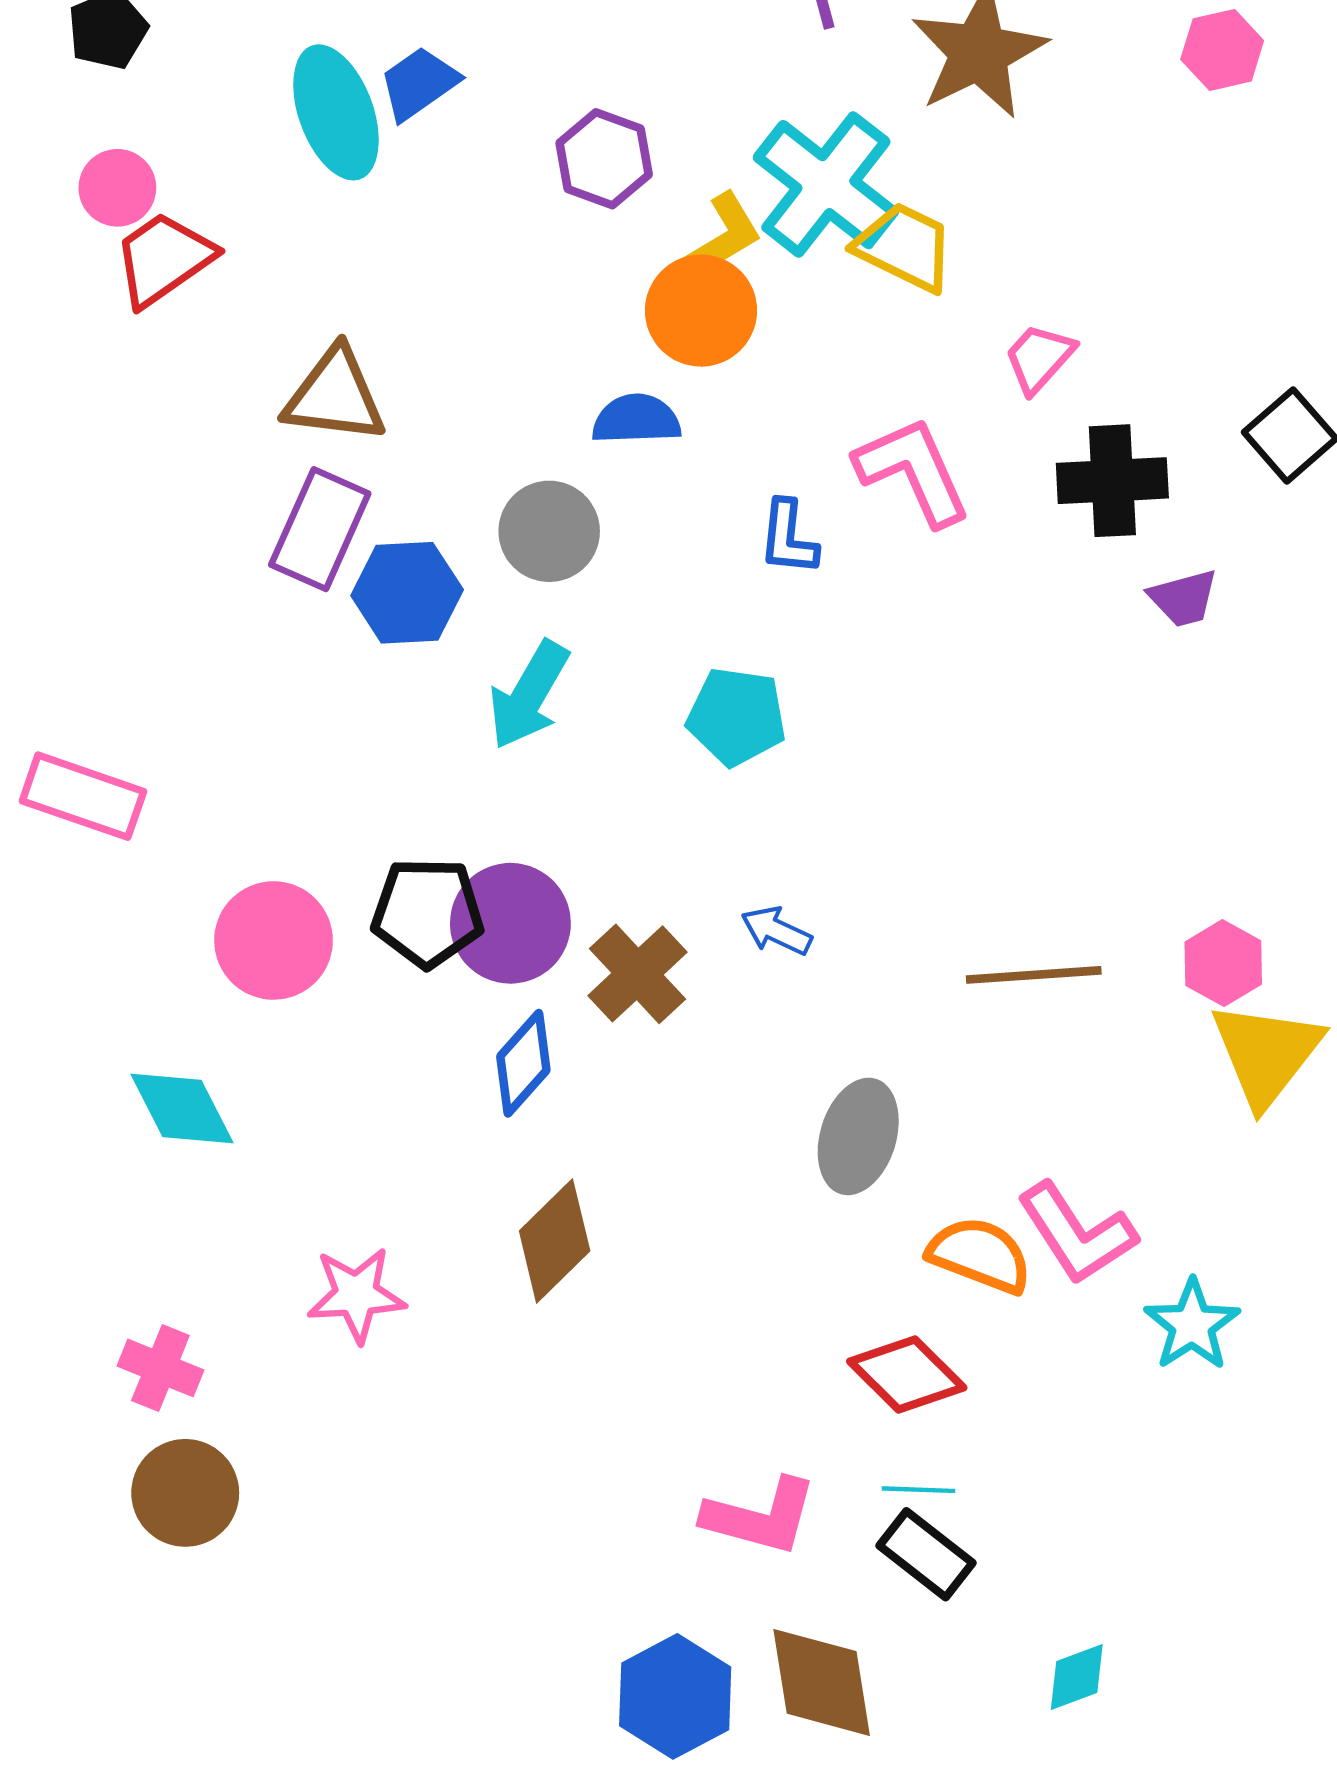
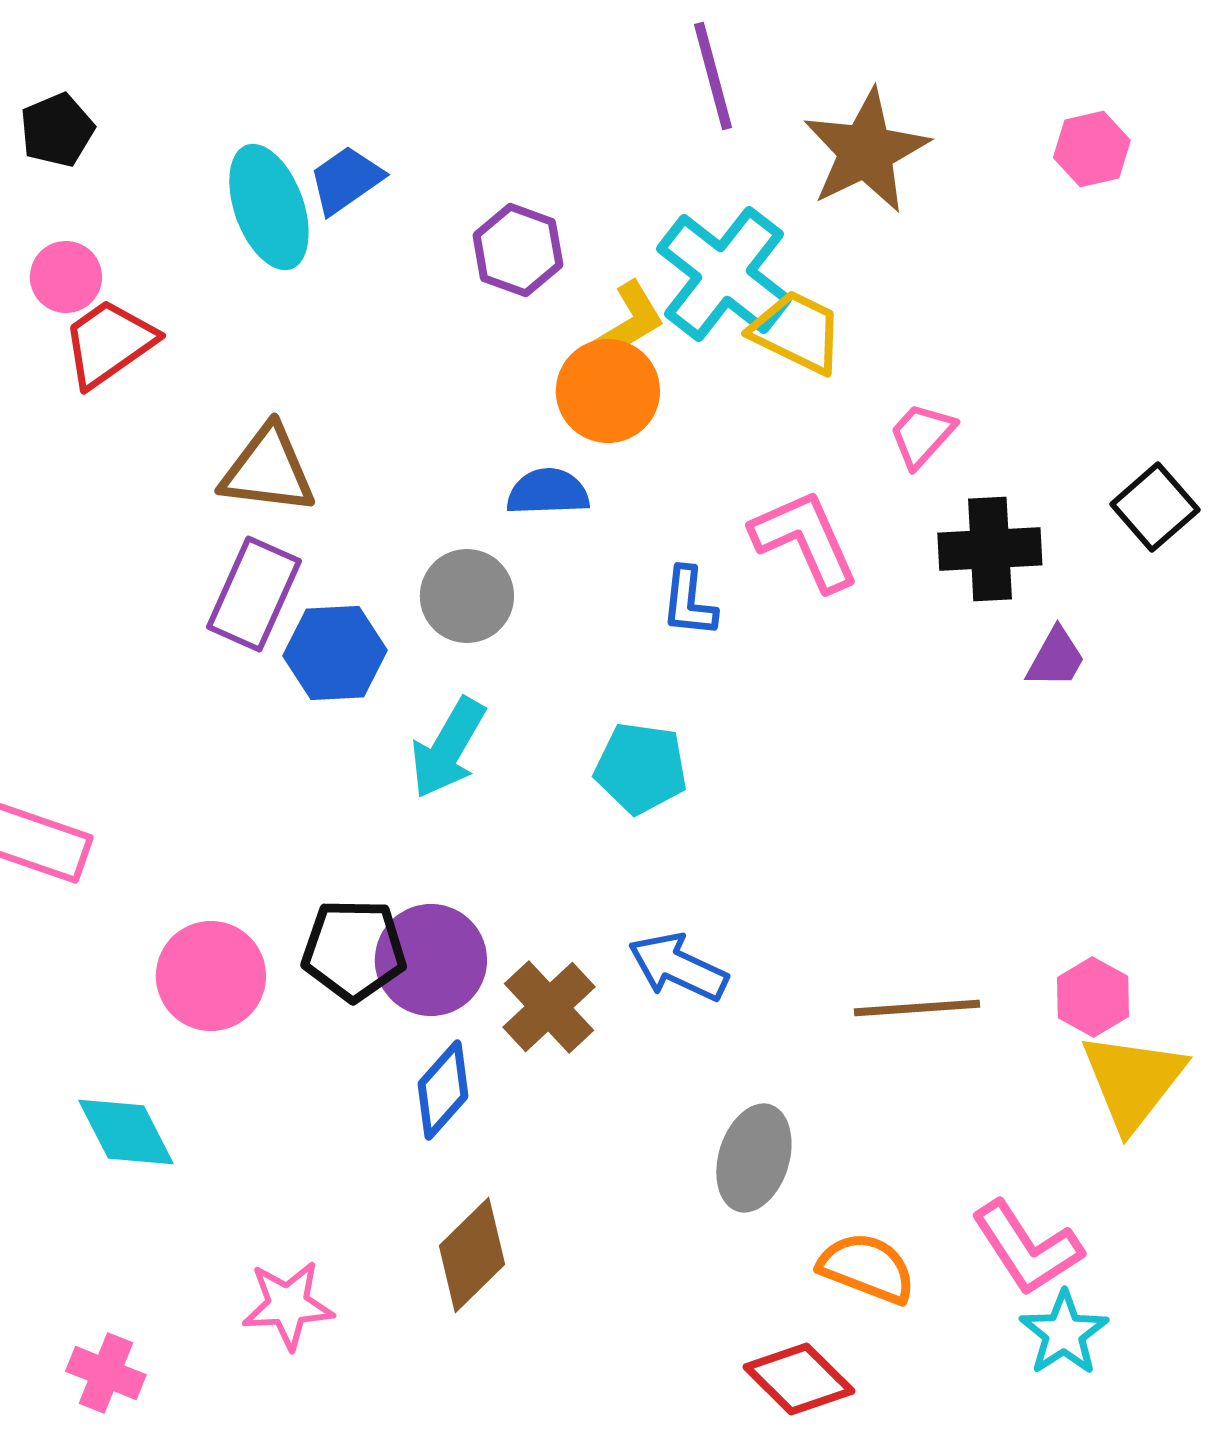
purple trapezoid: (1183, 598) -> (1056, 658), turned -46
blue arrow: (776, 931) -> (678, 967), size x1.5
pink L-shape: (1077, 1233) -> (1027, 1248), moved

